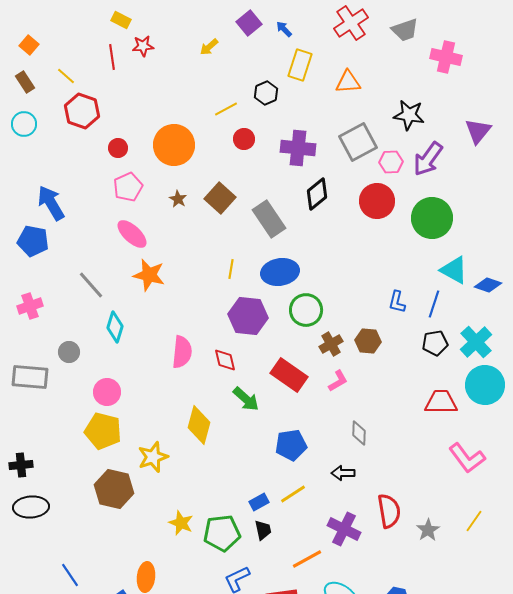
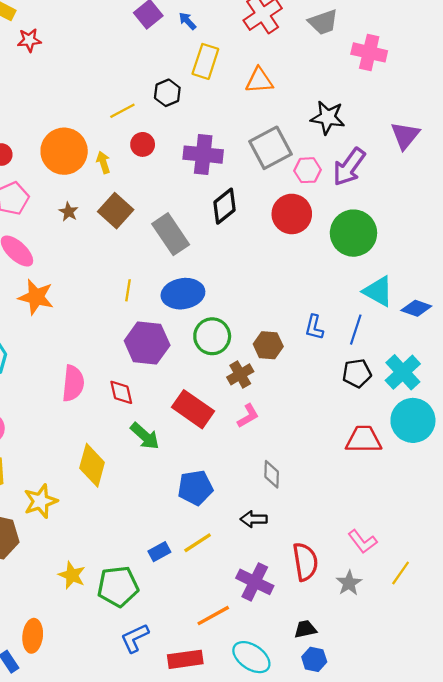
yellow arrow: (209, 47) -> (103, 162), moved, turned 114
brown hexagon: (368, 341) -> (268, 345), moved
pink L-shape: (467, 458) -> (362, 542), moved, size x0.7
black trapezoid: (263, 530) -> (305, 629), moved, turned -90

